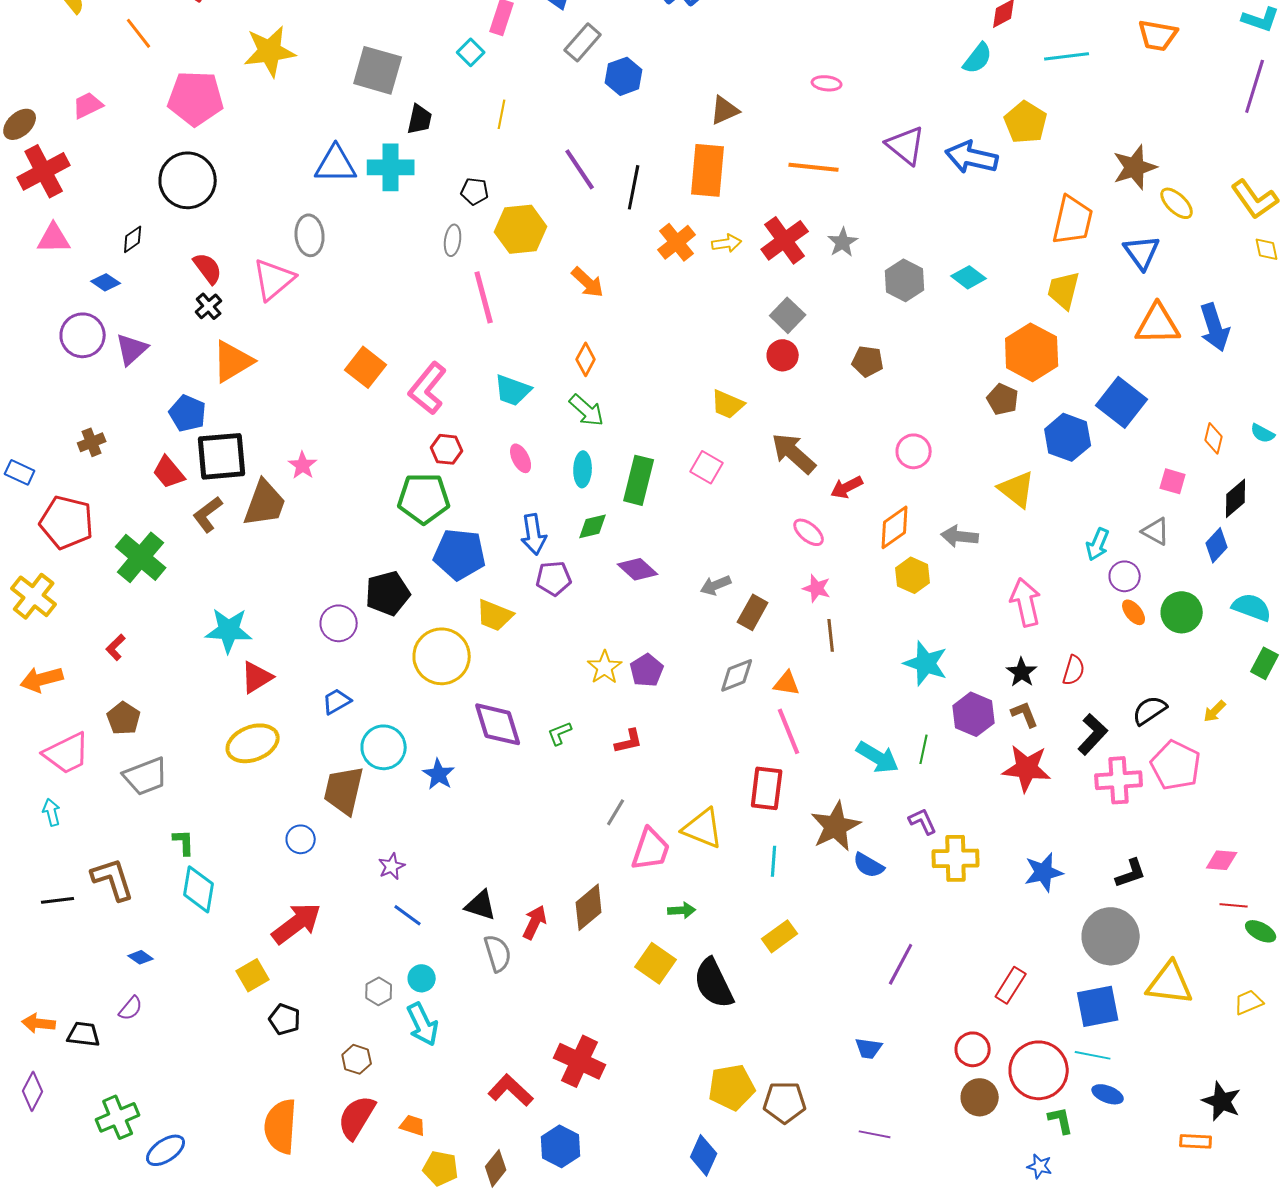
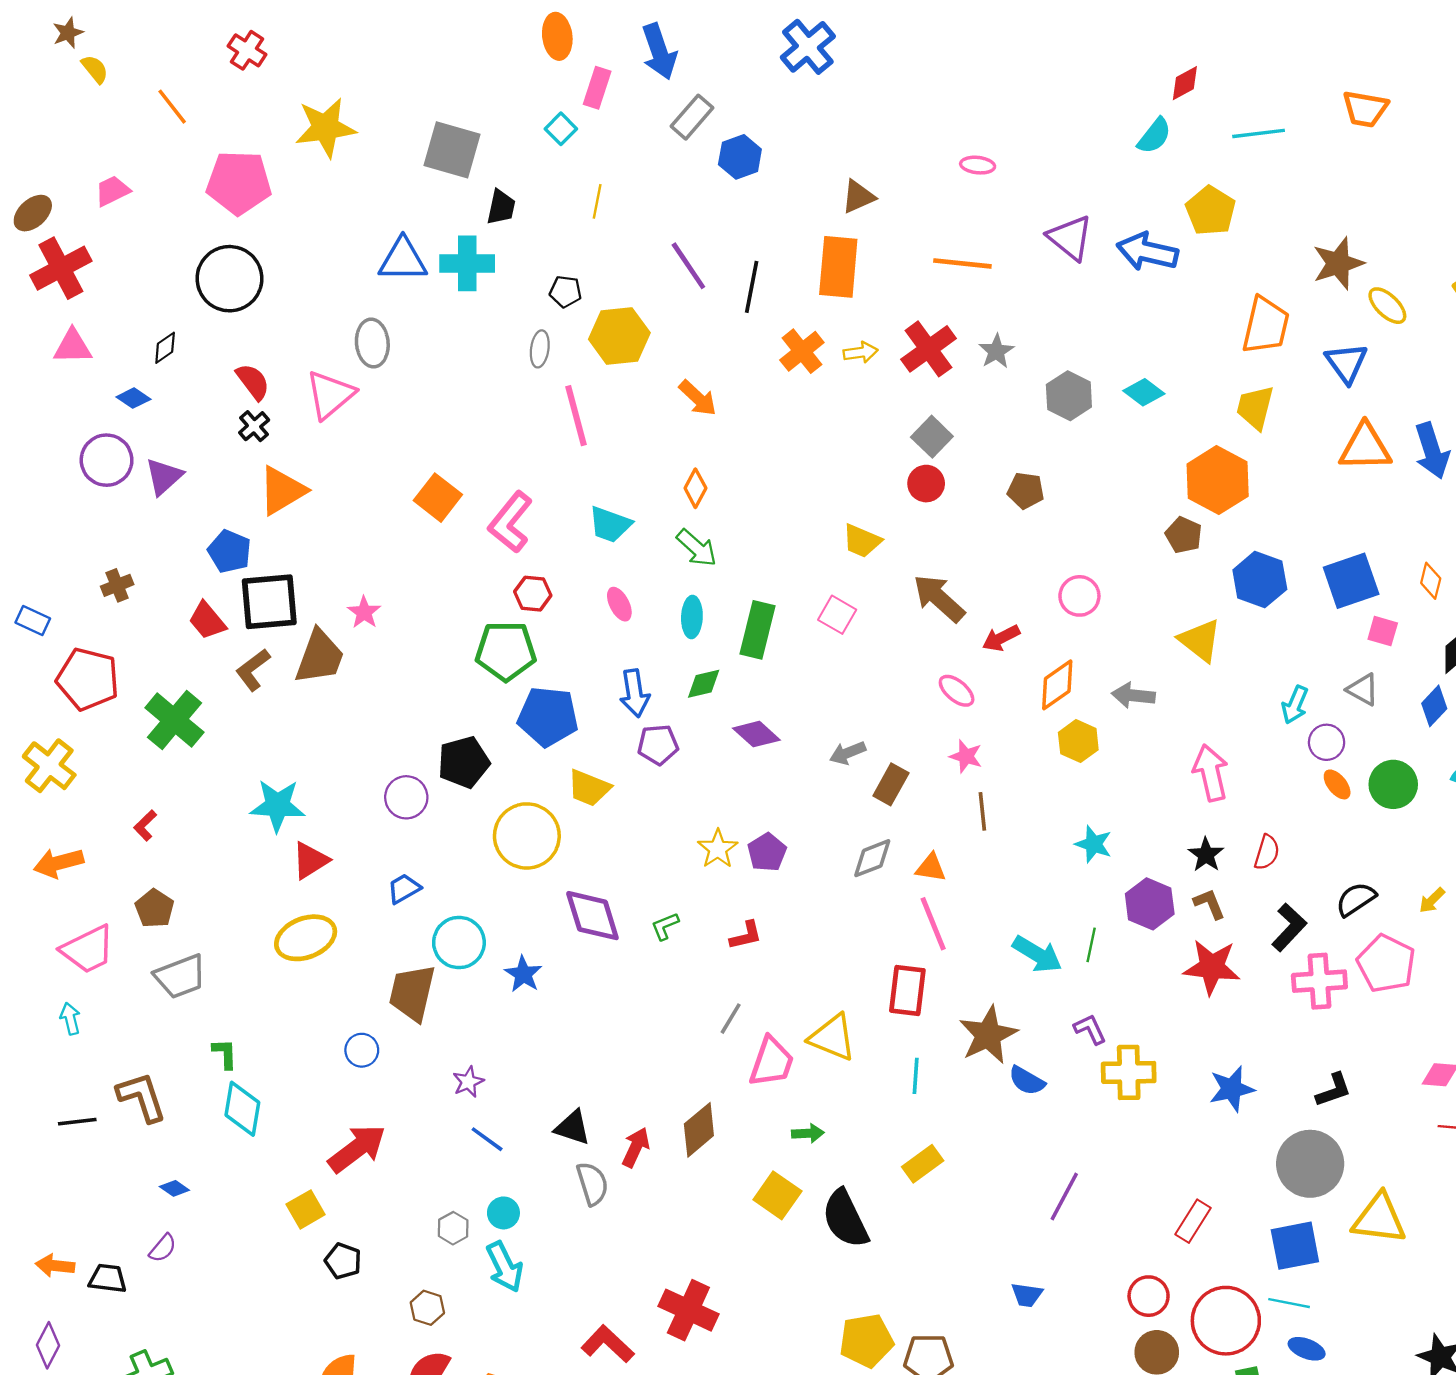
blue square: (1122, 402) -> (1351, 581), moved, turned 33
cyan star: (926, 663) -> (1094, 844), size x0.7

